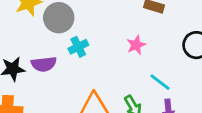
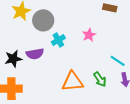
pink star: (136, 45) -> (89, 35), moved

